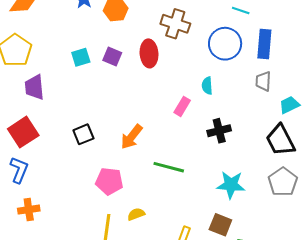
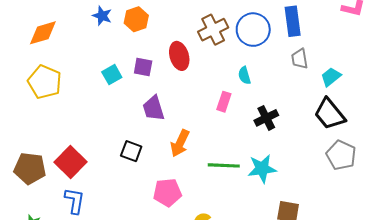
brown cross: (175, 24) -> (213, 30), moved, turned -32
purple trapezoid: (34, 87) -> (154, 108), moved
black square: (83, 134) -> (131, 151), turned -35
cyan star: (231, 185) -> (262, 169), moved

